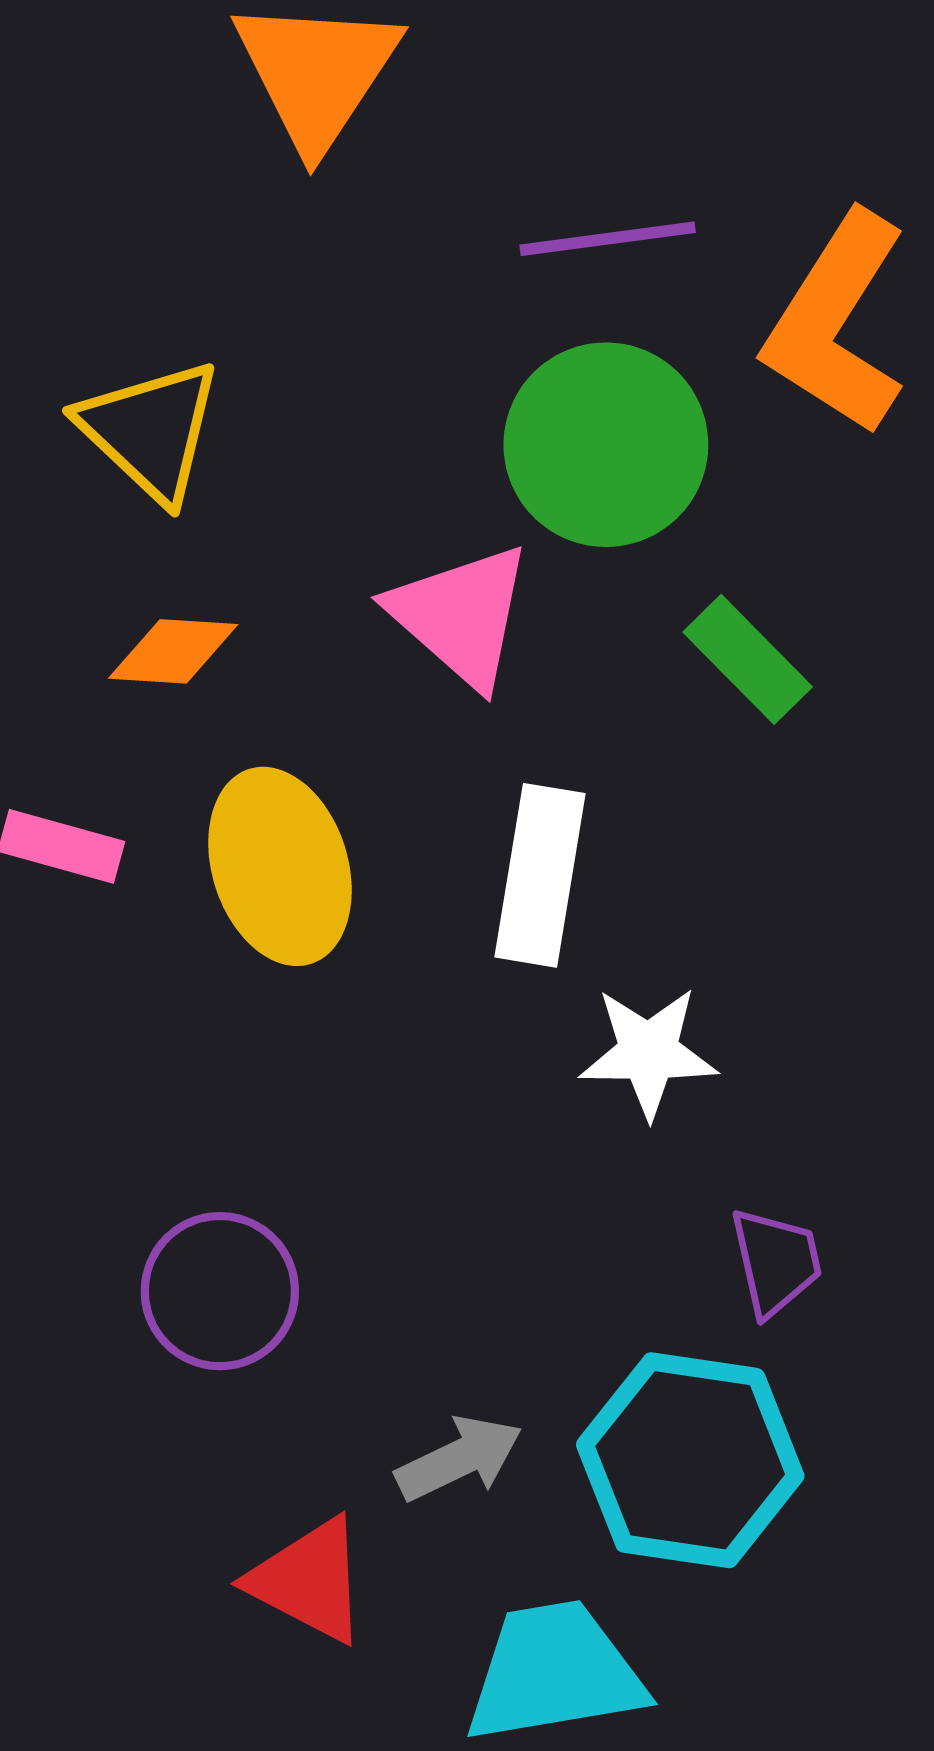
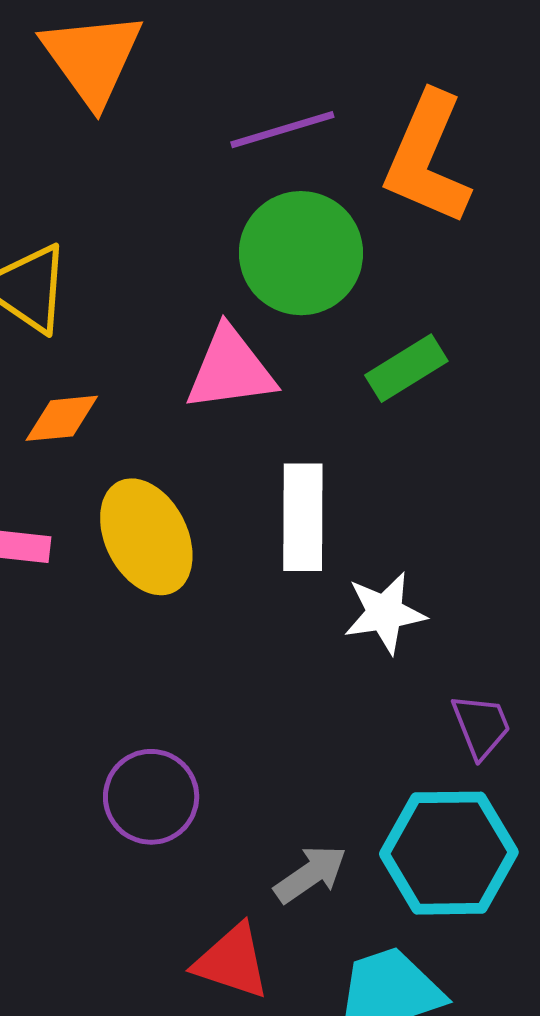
pink triangle: (461, 615) -> (230, 369), turned -40
green rectangle: (748, 659) -> (406, 368), turned -68

